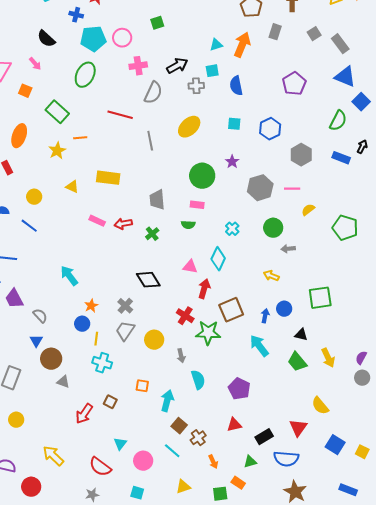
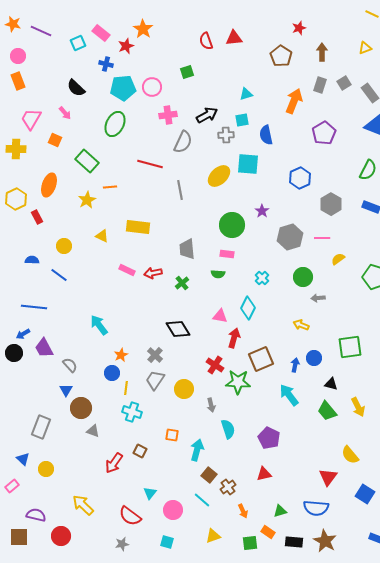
gray rectangle: (275, 32) -> (320, 85), moved
orange arrow: (242, 45) -> (294, 101), moved
cyan square: (234, 124) -> (248, 164), moved, size x1.6
black rectangle: (264, 437) -> (294, 542), moved, turned 36

